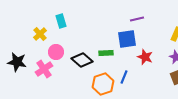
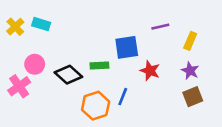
purple line: (137, 19) -> (160, 27), moved
cyan rectangle: (61, 21) -> (41, 24), turned -56
yellow cross: (40, 34) -> (15, 27), moved

